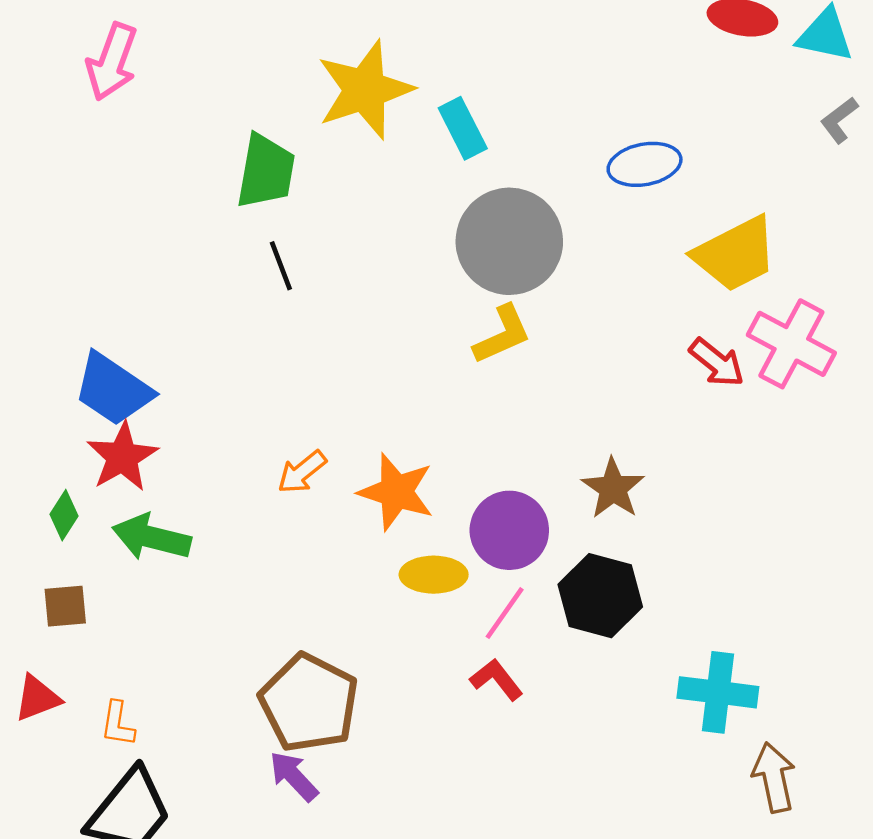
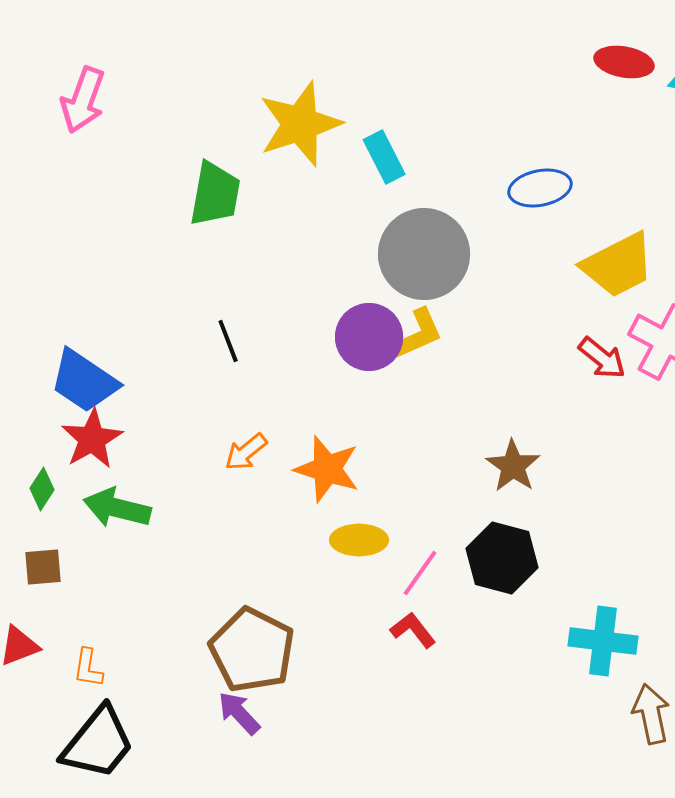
black line: (281, 266) -> (228, 341), moved
purple circle: (509, 530) -> (369, 337), moved

